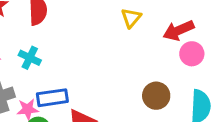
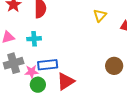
cyan cross: (30, 58) -> (34, 39), turned -32

